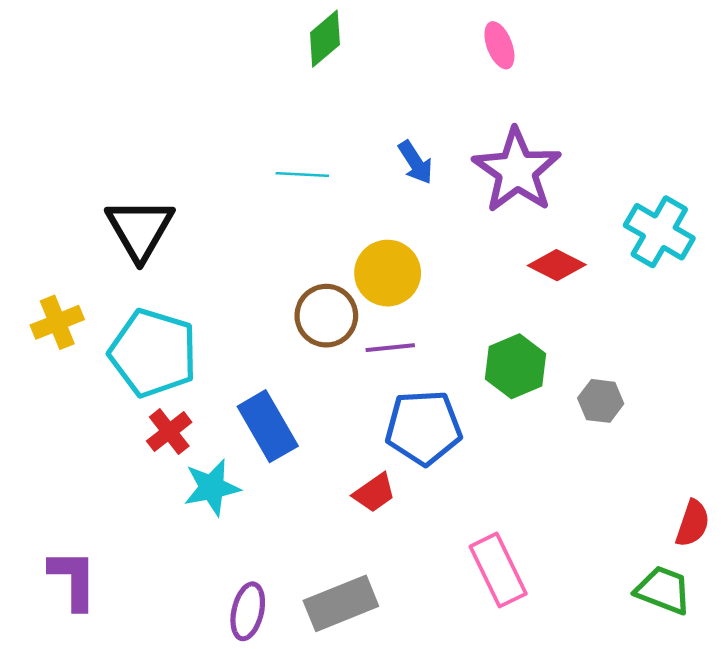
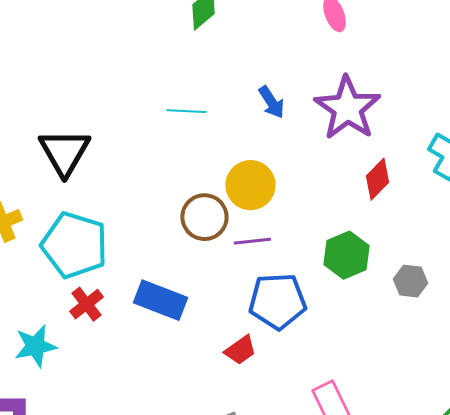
red diamond: (557, 265) -> (377, 179), turned -72
blue rectangle: (268, 426) -> (160, 300), turned -39
cyan star: (212, 487) -> (35, 346), moved

